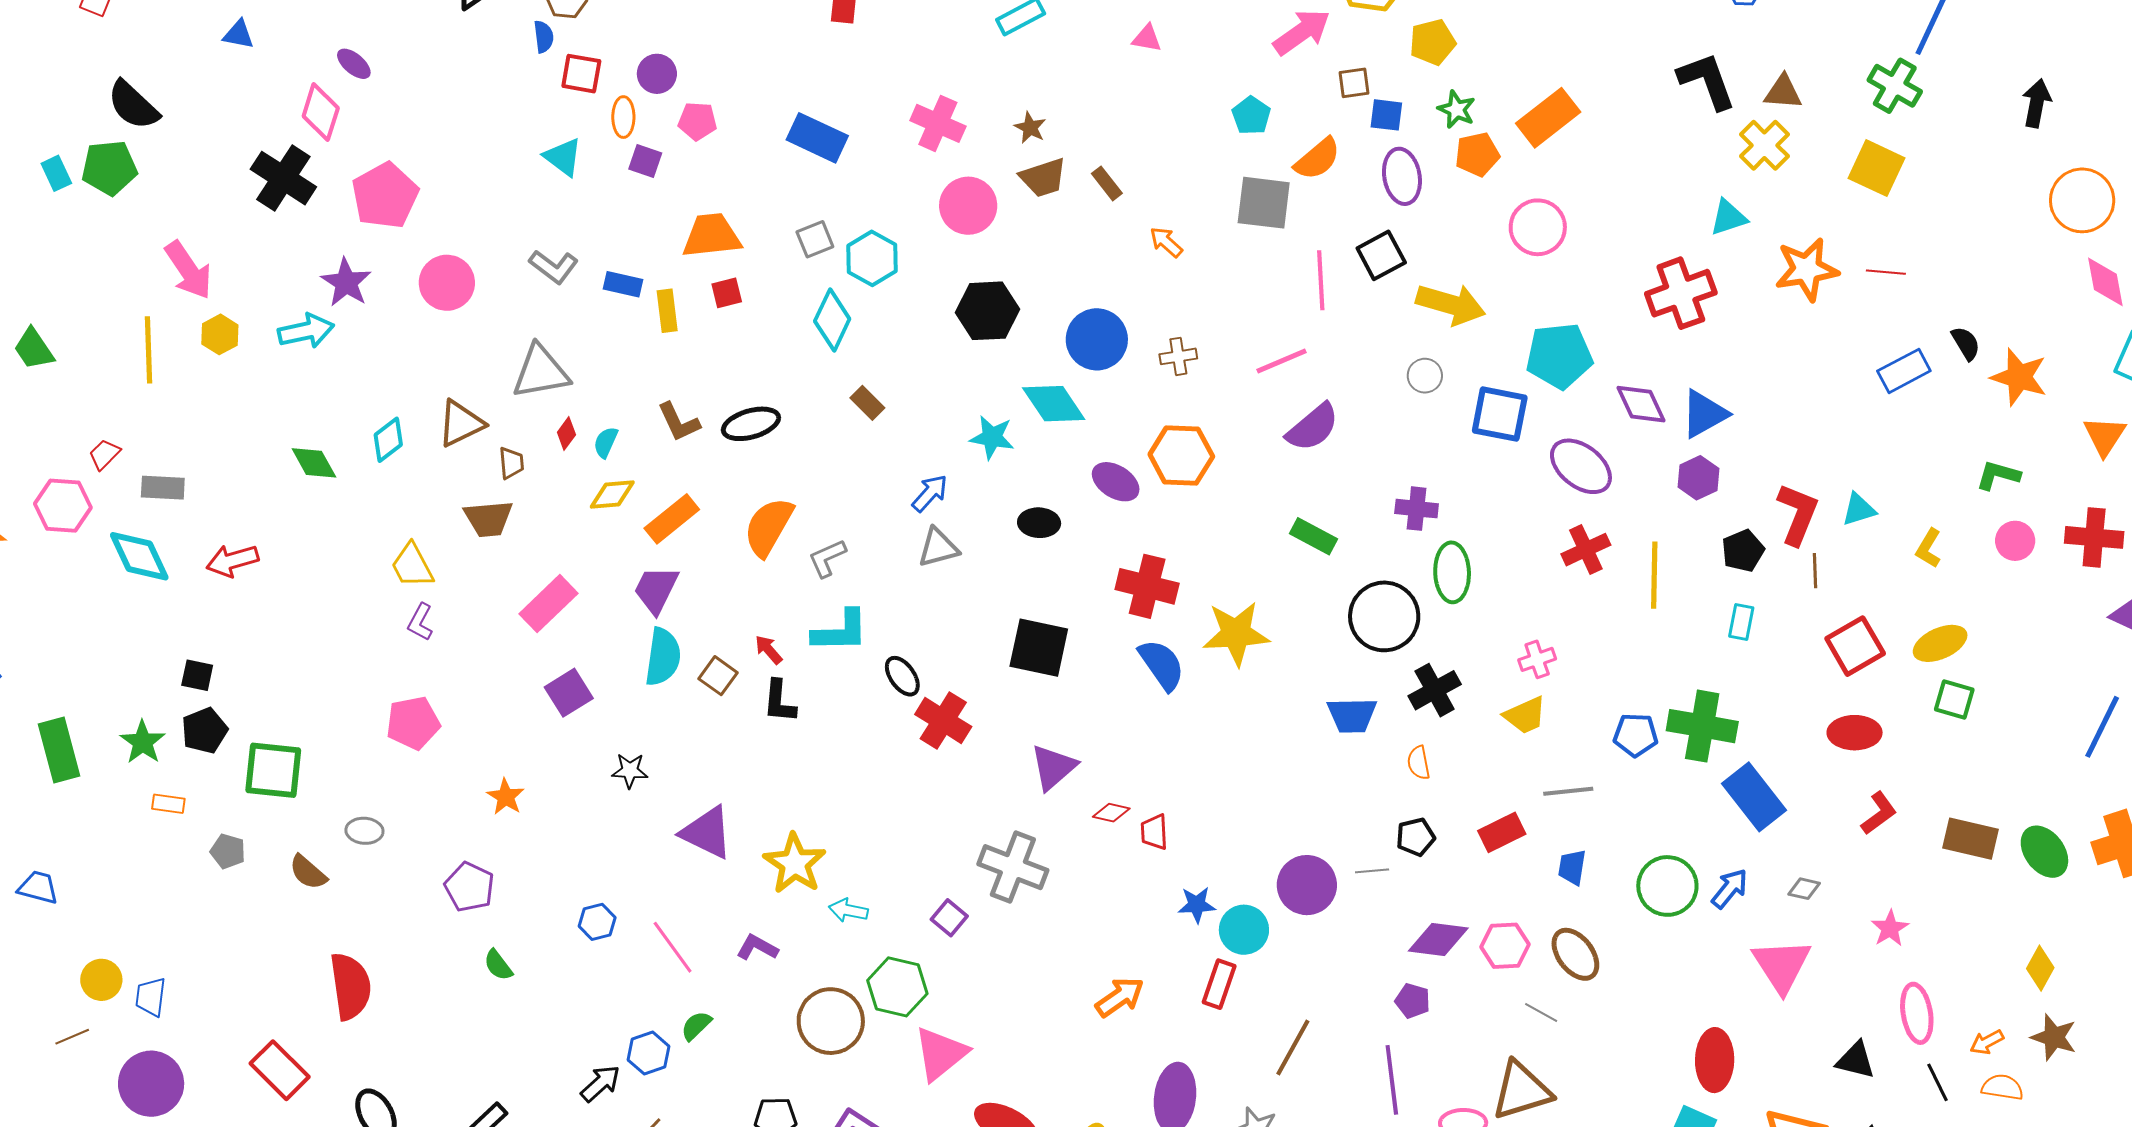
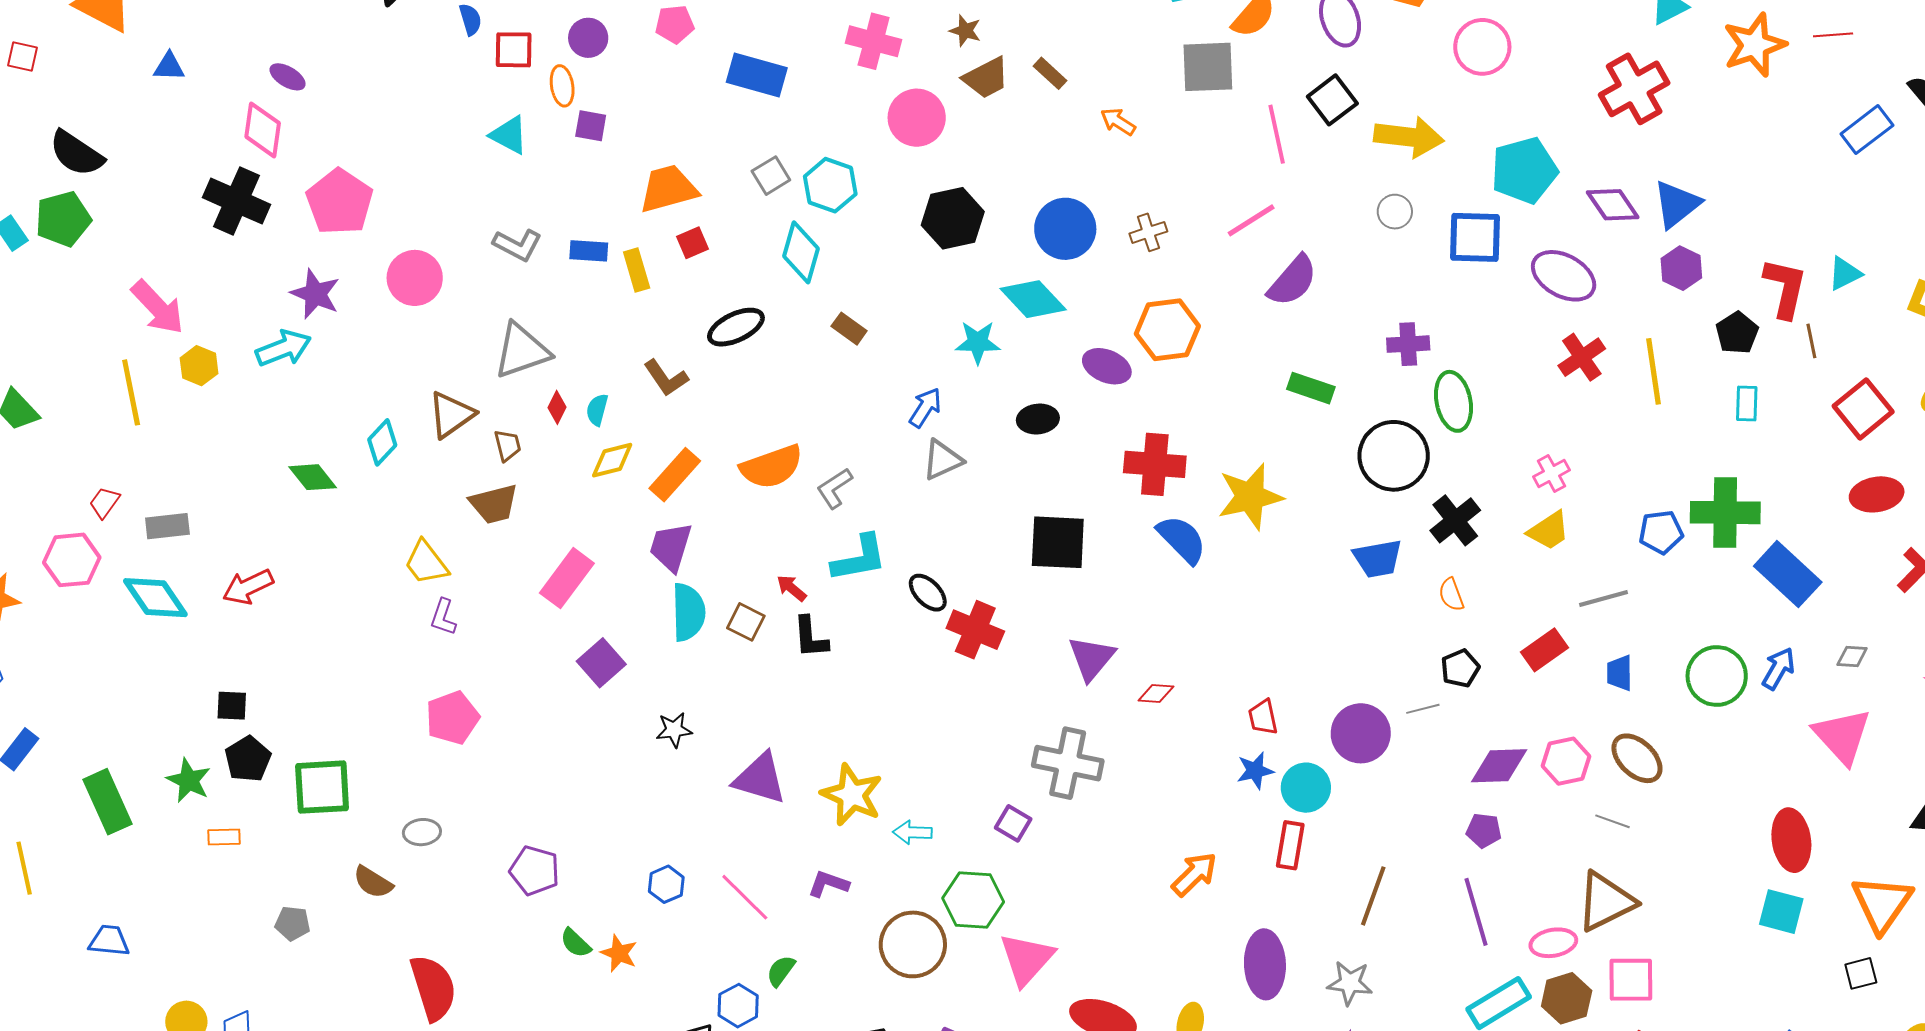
pink pentagon: (697, 121) -> (675, 24), moved
black ellipse: (751, 424) -> (736, 327), moved
orange semicircle: (769, 527) -> (772, 467), turned -130
orange star: (506, 797) -> (619, 953), moved
red trapezoid: (1154, 832) -> (1263, 717), moved
gray pentagon: (228, 851) -> (293, 923), moved

